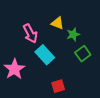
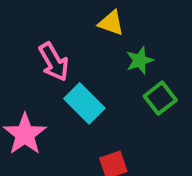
yellow triangle: (57, 23) -> (111, 23), moved

